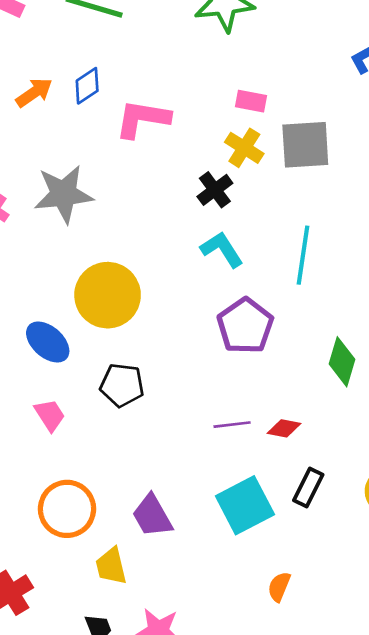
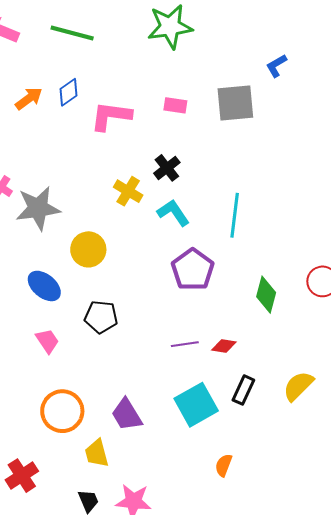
pink rectangle: (251, 101) -> (175, 105), moved
gray square: (305, 145) -> (235, 103), moved
yellow cross: (244, 148) -> (128, 191), moved
gray star: (64, 194) -> (38, 208), moved
yellow circle: (108, 295) -> (88, 249), size x0.7

